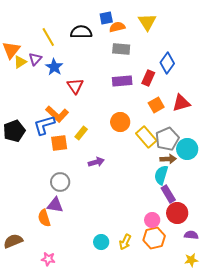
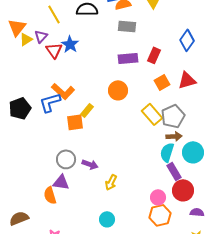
blue diamond: (167, 63) -> (187, 40), moved
blue star: (54, 67) -> (70, 44), moved
red triangle: (75, 86) -> (54, 50), moved
orange circle: (120, 122) -> (118, 90), moved
orange square: (59, 143) -> (75, 122), moved
cyan circle: (187, 149) -> (193, 152), moved
purple arrow: (96, 162) -> (90, 164), moved, turned 35
yellow arrow: (125, 242) -> (111, 182), moved

